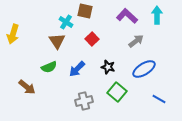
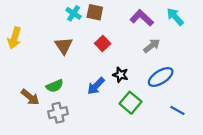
cyan arrow: (157, 15) -> (175, 17), turned -42
cyan cross: (66, 22) -> (74, 13), moved
green semicircle: (49, 67) -> (55, 86), moved
blue arrow: (77, 69) -> (96, 86), moved
gray cross: (84, 101) -> (58, 113), moved

